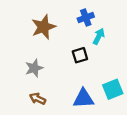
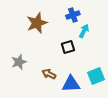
gray star: (34, 68) -> (19, 62), moved
brown arrow: (38, 99) -> (49, 74), moved

